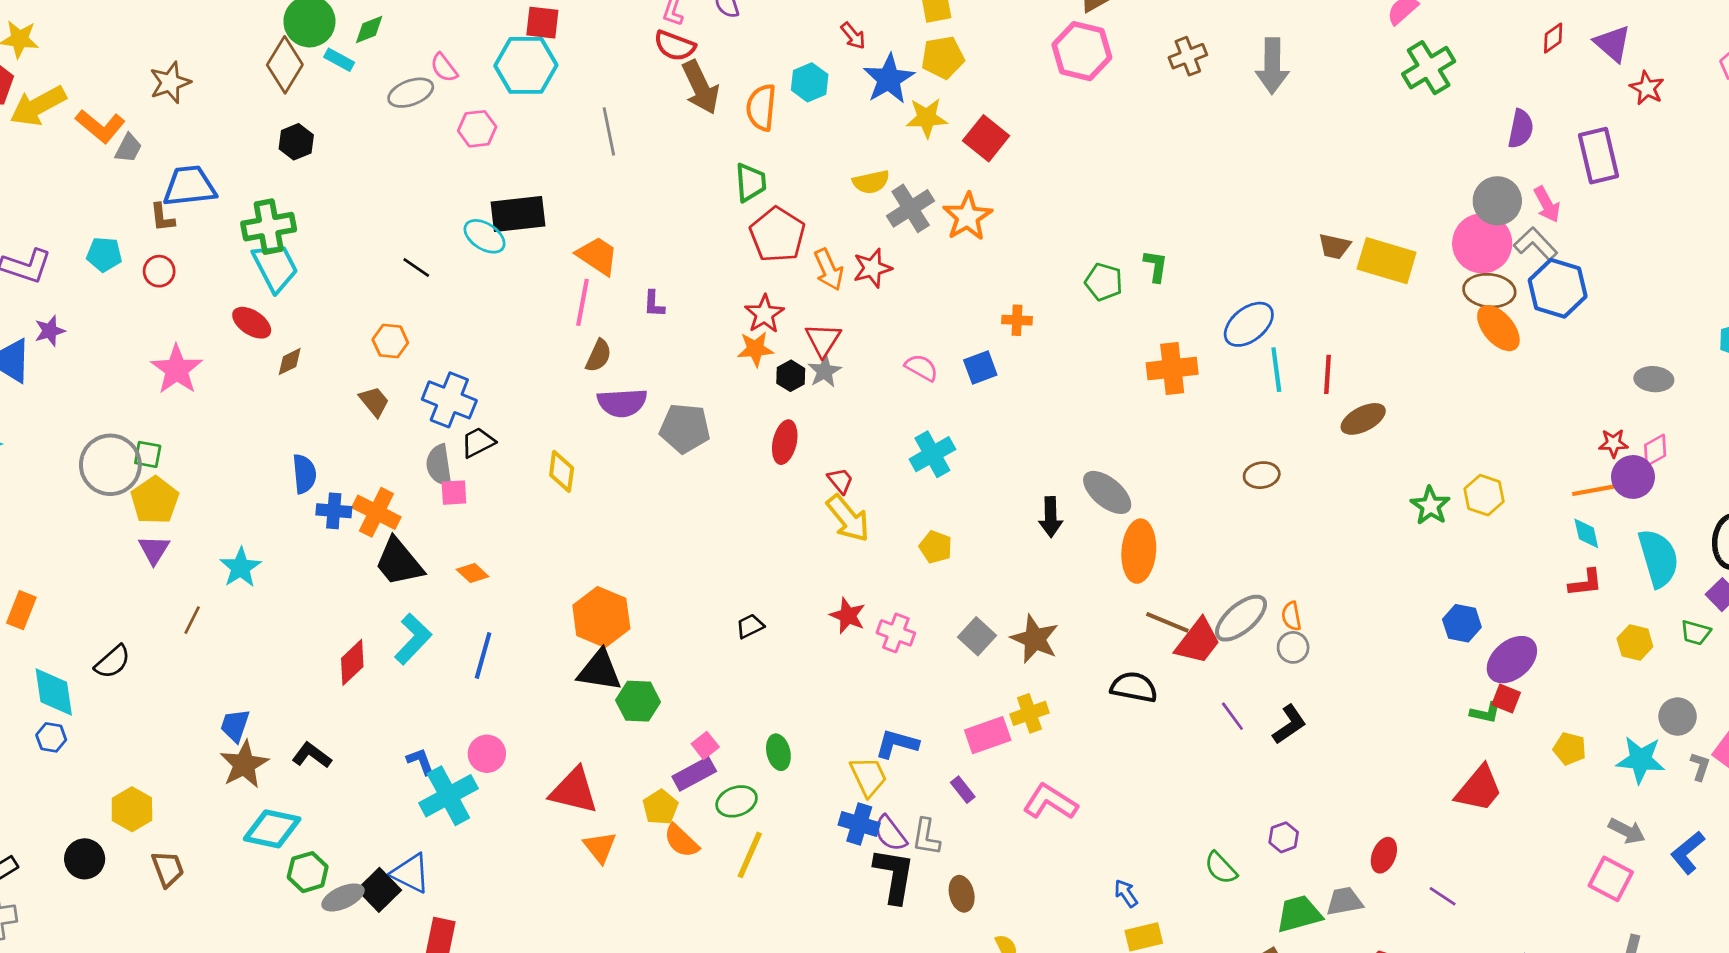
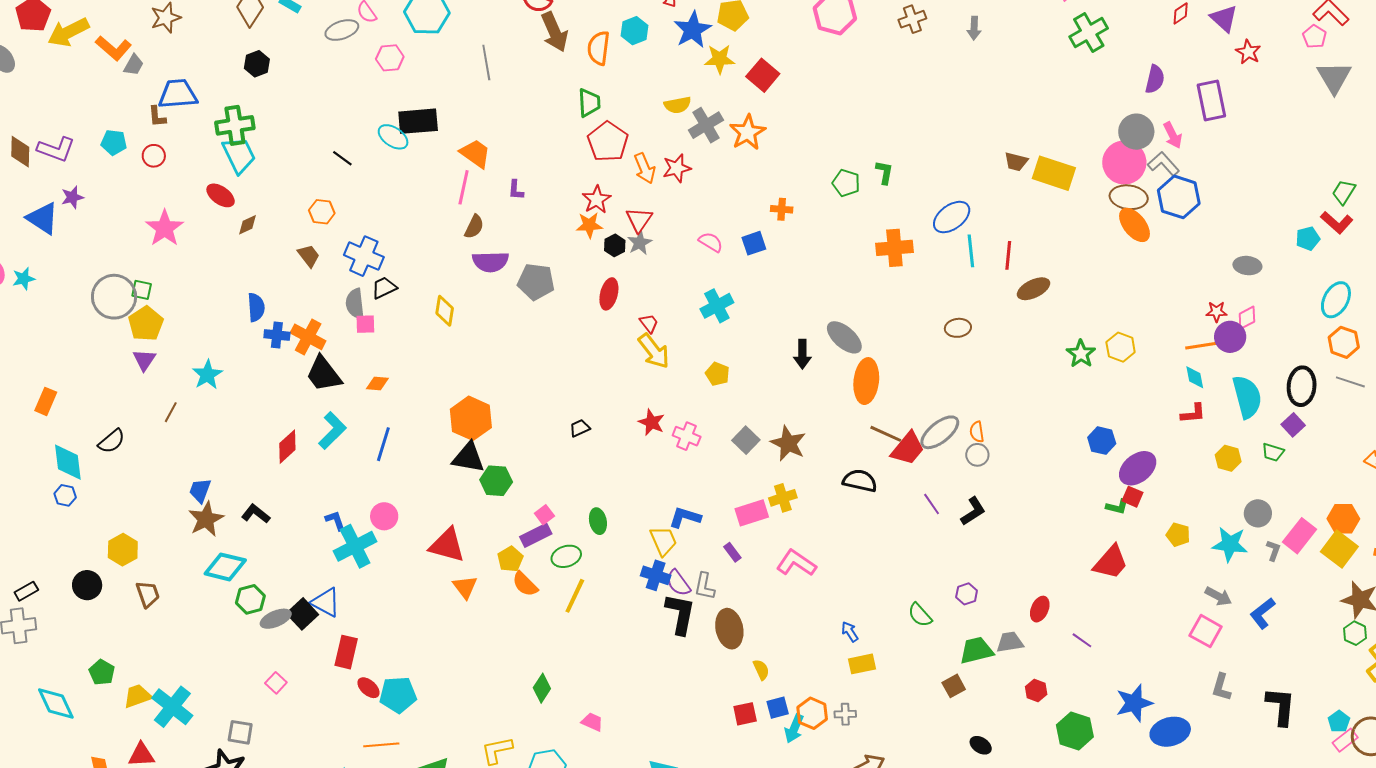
gray arrow: (1272, 66) -> (974, 28), size x0.6
orange diamond: (473, 573) -> (377, 383), turned -40
brown ellipse: (962, 894) -> (729, 629), size x1.5

